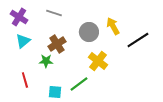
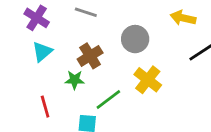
yellow arrow: (113, 26) -> (183, 18), moved, turned -48
green line: (79, 84) -> (108, 100), moved

